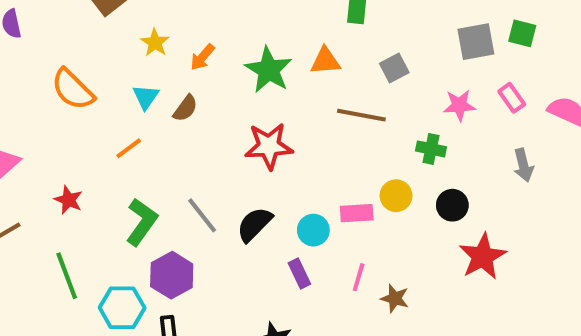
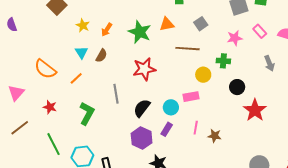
orange semicircle: (73, 89) -> (45, 69), moved
yellow circle: (396, 196) -> (203, 75), moved
gray line: (202, 215) -> (116, 94), moved, turned 36
purple rectangle: (299, 273) -> (167, 129), turned 64
purple hexagon: (172, 275) -> (142, 138), moved

